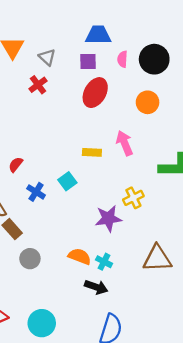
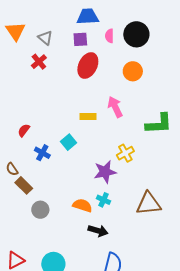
cyan cross: (104, 262) -> (104, 200), moved

